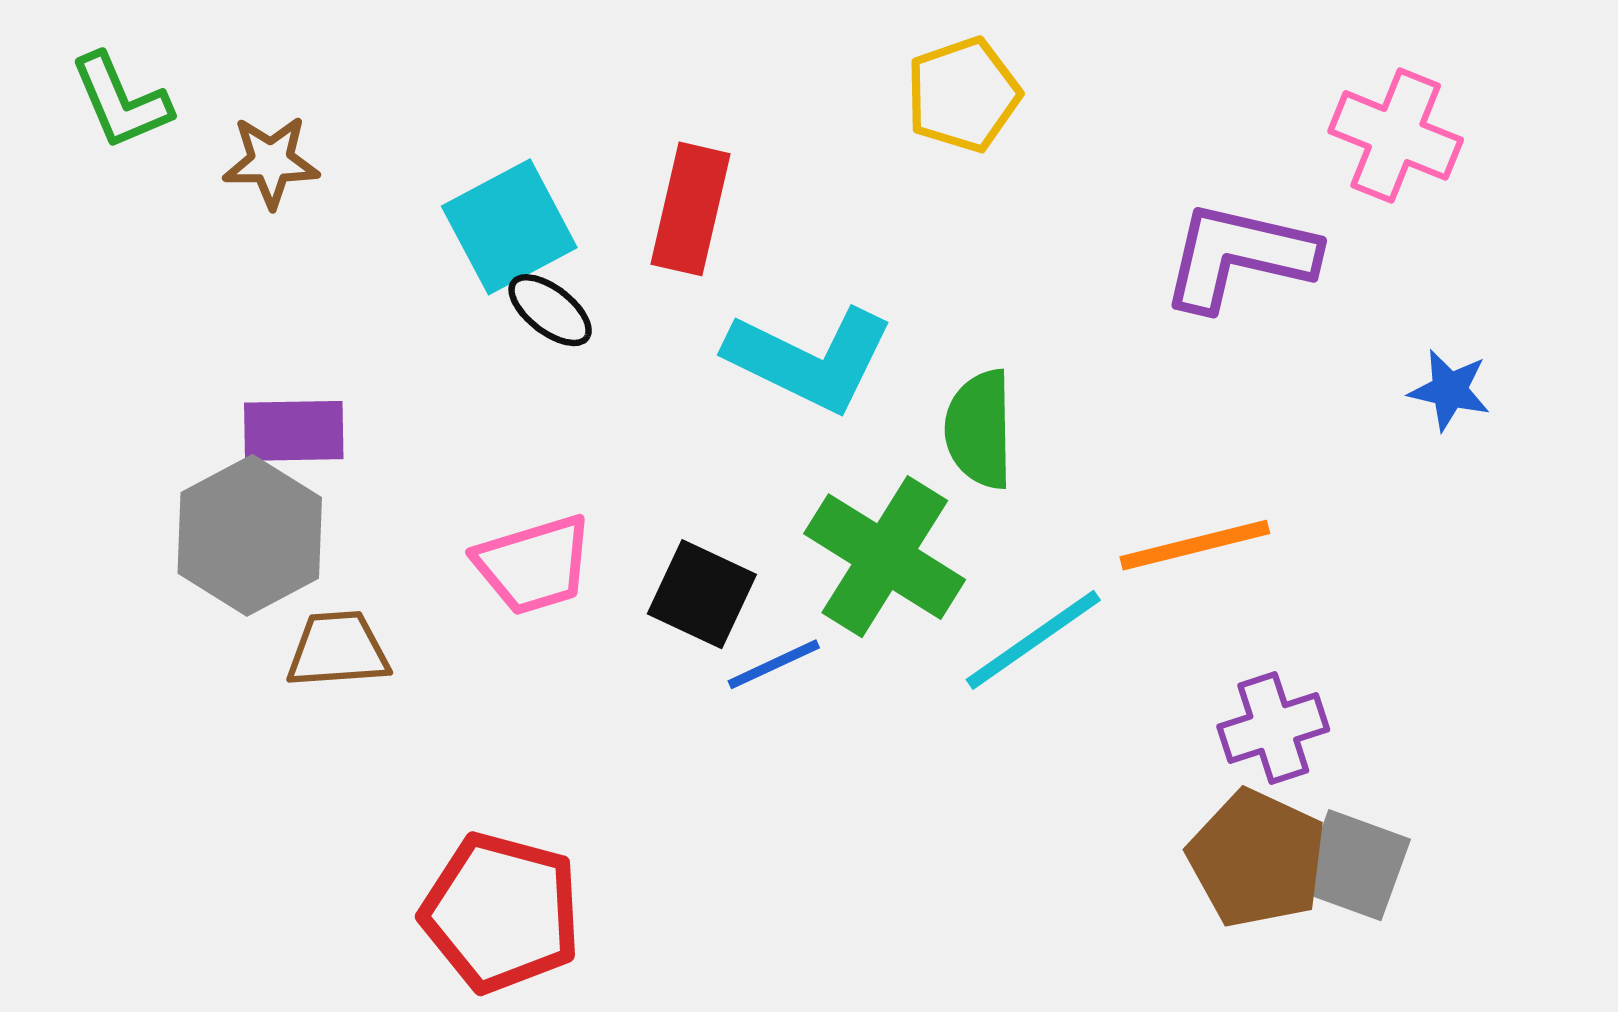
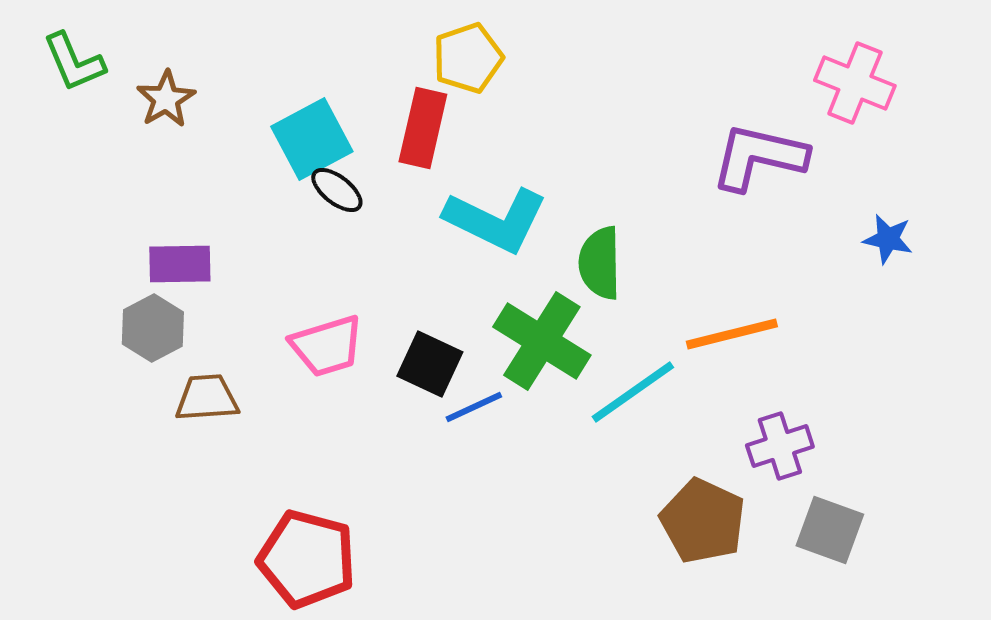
yellow pentagon: (963, 95) -> (468, 58), moved
brown star: (271, 162) -> (166, 99), turned -30
gray hexagon: (250, 535) -> (153, 328), size x0.7
brown pentagon: (1257, 859) -> (703, 521), moved

